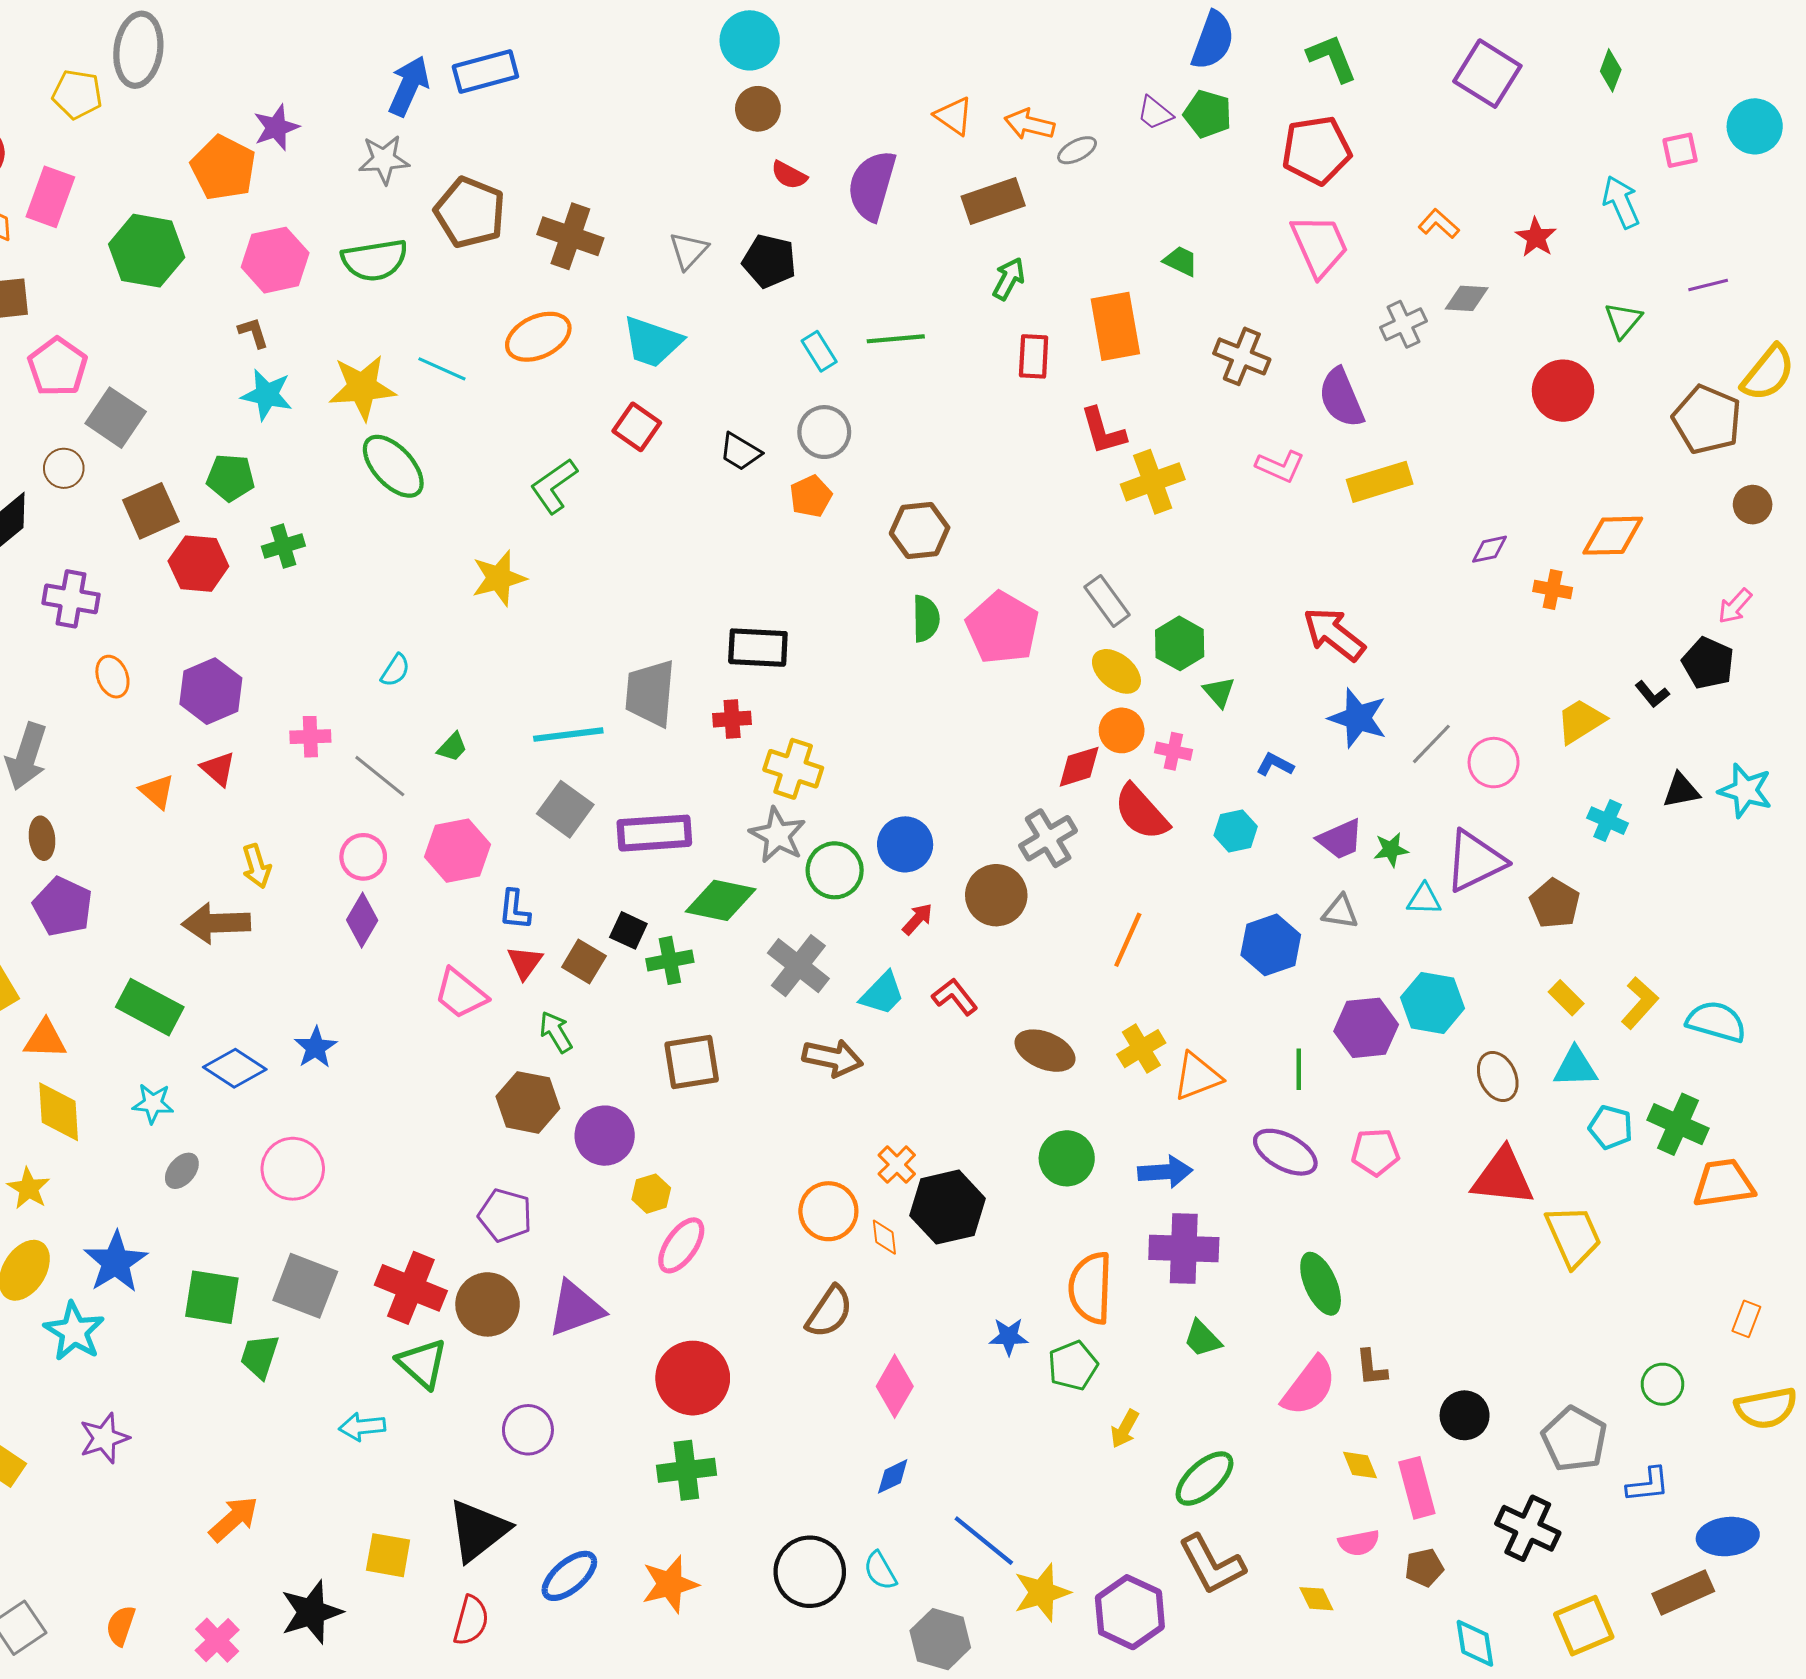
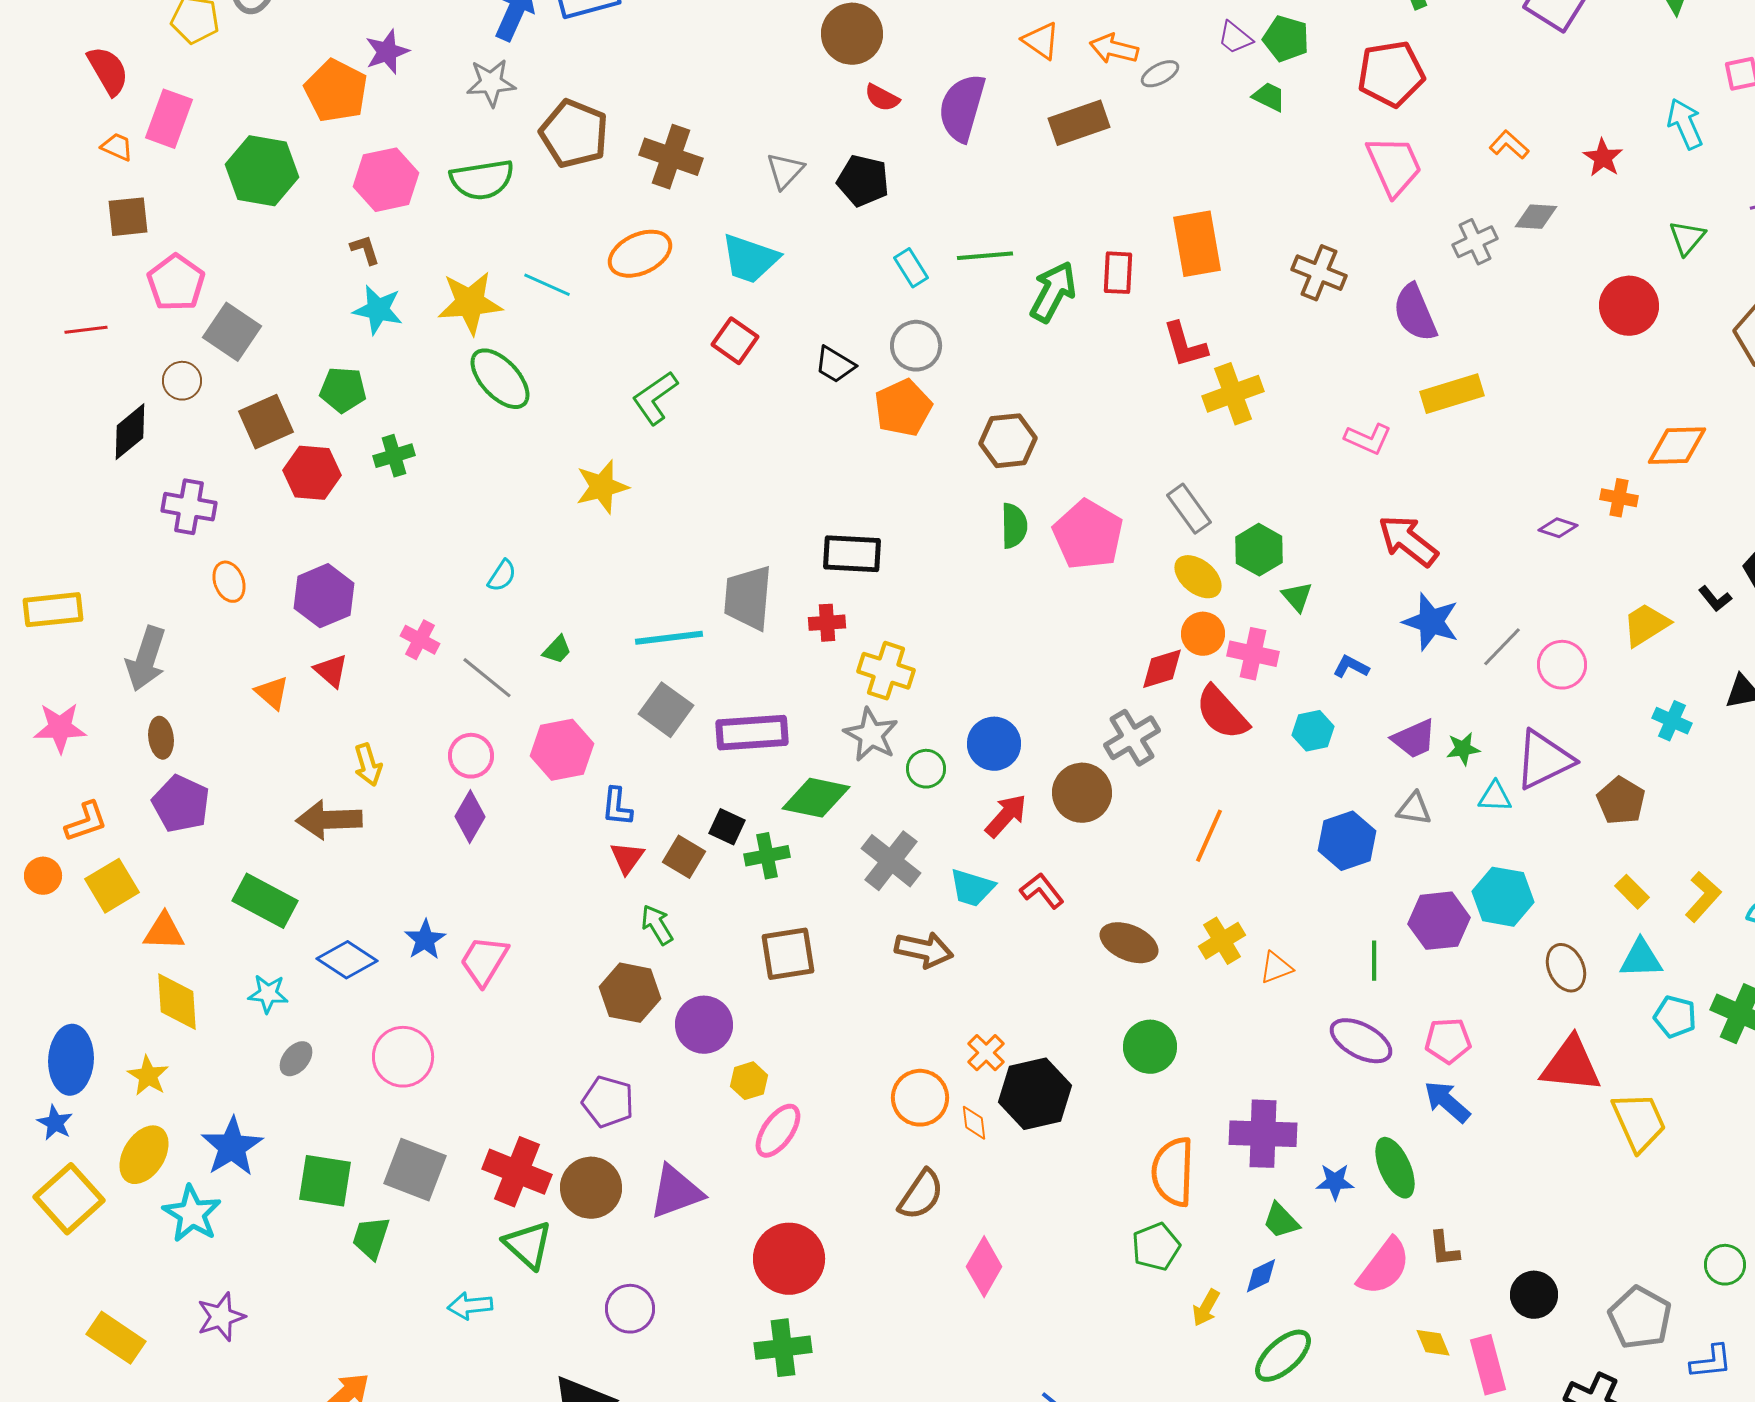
brown circle: (758, 109) -> (852, 34), size x1.4
green trapezoid: (1181, 261) -> (1269, 97), moved
green arrow: (1009, 279) -> (1053, 292), moved, size x1.5
pink L-shape: (1280, 466) -> (1368, 439), moved
orange pentagon: (811, 496) -> (903, 408), size x1.4
purple diamond: (1489, 549) -> (1558, 528), moved, turned 30
pink cross: (310, 737) -> (420, 640), turned 30
pink cross: (1173, 751) -> (1253, 654), size x1.4
green circle: (835, 870) -> (926, 769), size x0.7
red arrow: (918, 919) -> (1006, 816), size x1.4
pink trapezoid: (461, 994) -> (484, 961), moved, turned 82
cyan trapezoid: (882, 994) -> (972, 888), turned 63
orange triangle: (1197, 1077) -> (1276, 968), size x0.7
blue arrow: (1165, 1172) -> (1447, 1102), moved, turned -135
blue star: (1009, 1337) -> (1335, 1182), moved
blue diamond: (893, 1476) -> (1261, 1276), moved

